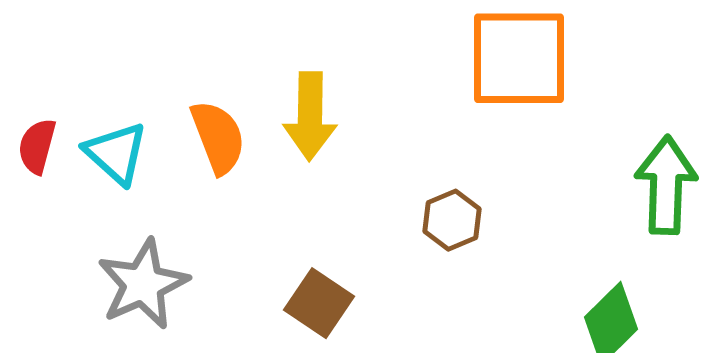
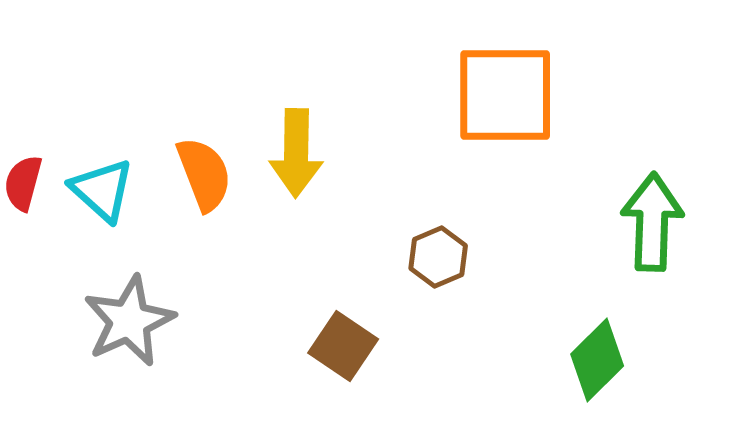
brown square: (319, 303) -> (343, 346), moved

